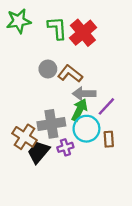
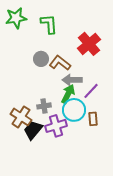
red cross: (83, 33) -> (89, 44), moved
gray cross: (51, 124) -> (44, 106), size x0.6
purple cross: (65, 147) -> (56, 126), size x1.5

